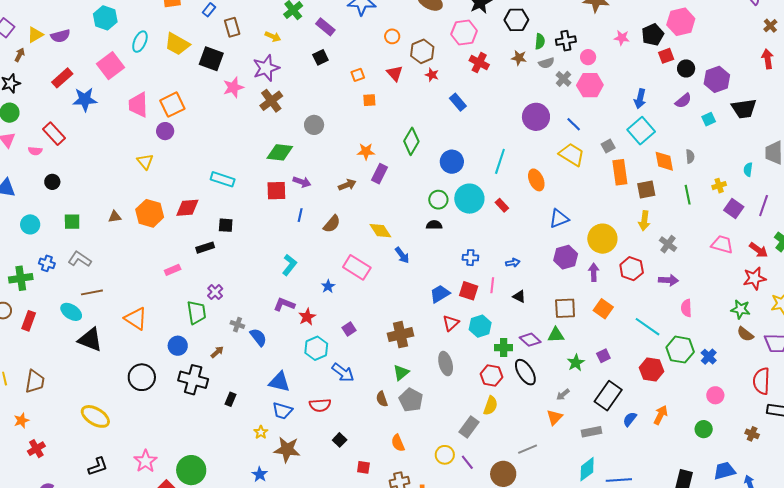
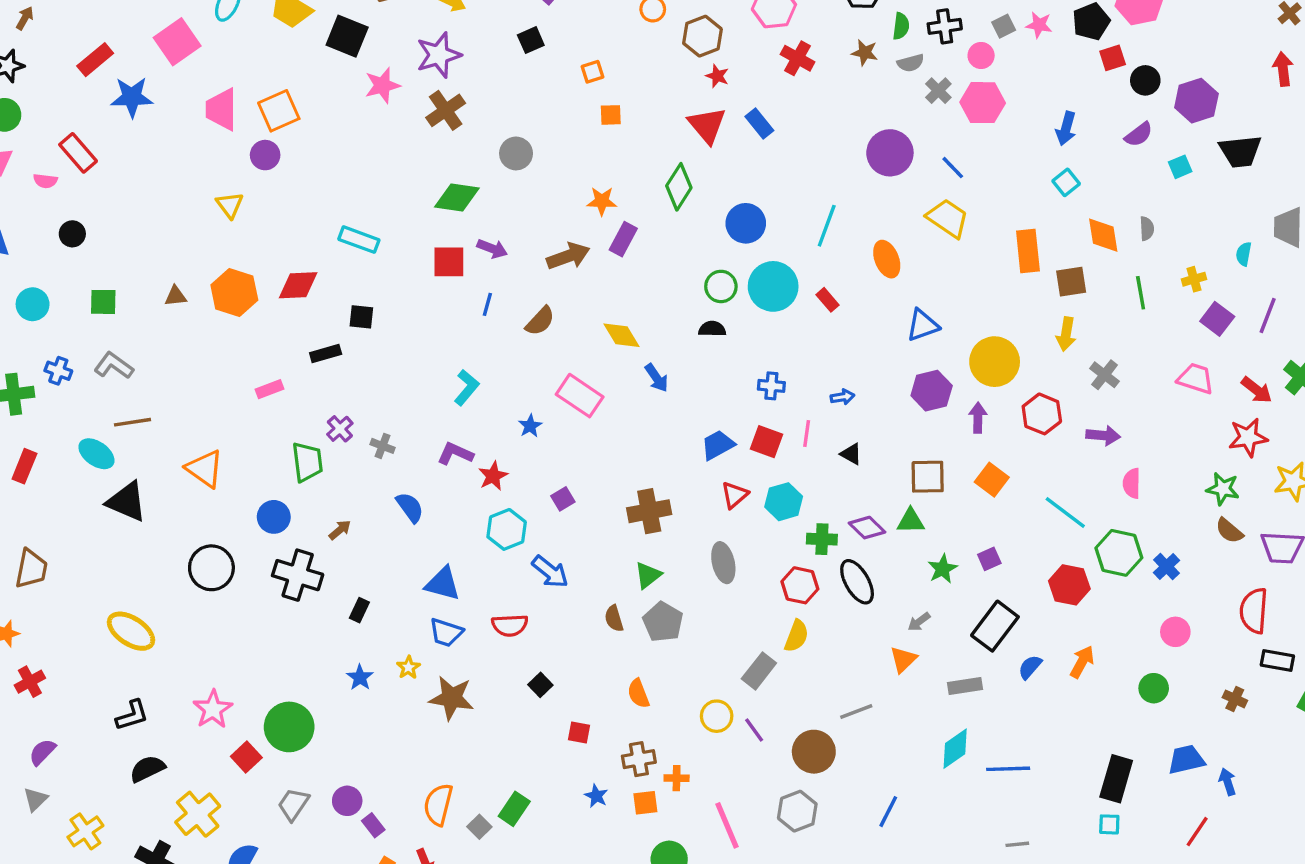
red triangle: (395, 73) -> (707, 125), moved, size x1.4
cyan square: (641, 131) -> (1066, 182), size x0.6
gray square: (608, 146) -> (1004, 26), moved
brown arrow: (347, 185) -> (568, 256), size x1.4
gray cross: (237, 325) -> (383, 446), moved
blue star: (260, 474) -> (360, 677), moved

